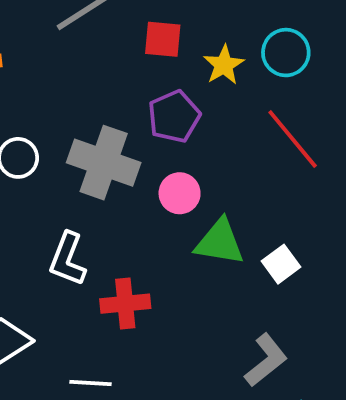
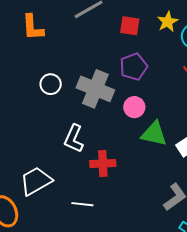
yellow star: (224, 65) -> (168, 22), moved

